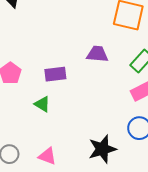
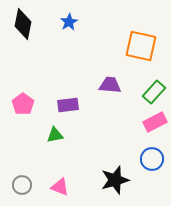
green triangle: (42, 104) -> (55, 135), turned -42

